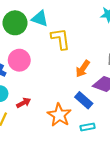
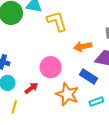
pink circle: (19, 60) -> (51, 67), moved
orange arrow: (83, 69) -> (83, 46), turned 54

